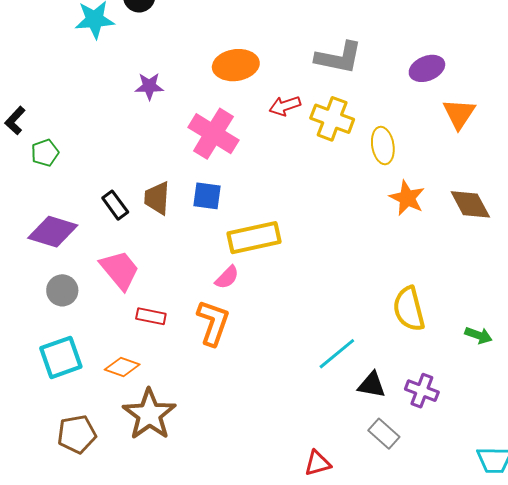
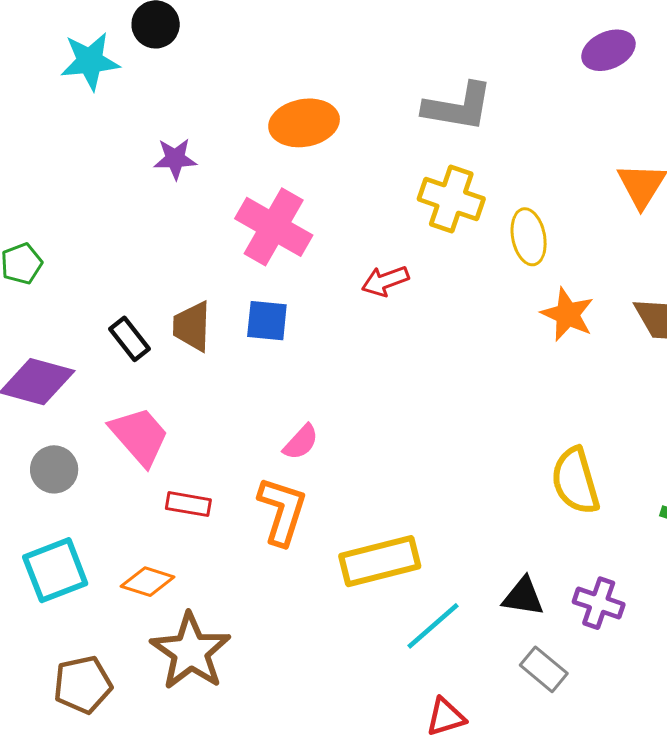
purple ellipse: (427, 68) -> (608, 50), moved
red arrow: (285, 106) -> (385, 281), moved
yellow rectangle: (254, 238) -> (380, 561), moved
cyan line: (337, 354) -> (433, 626), moved

